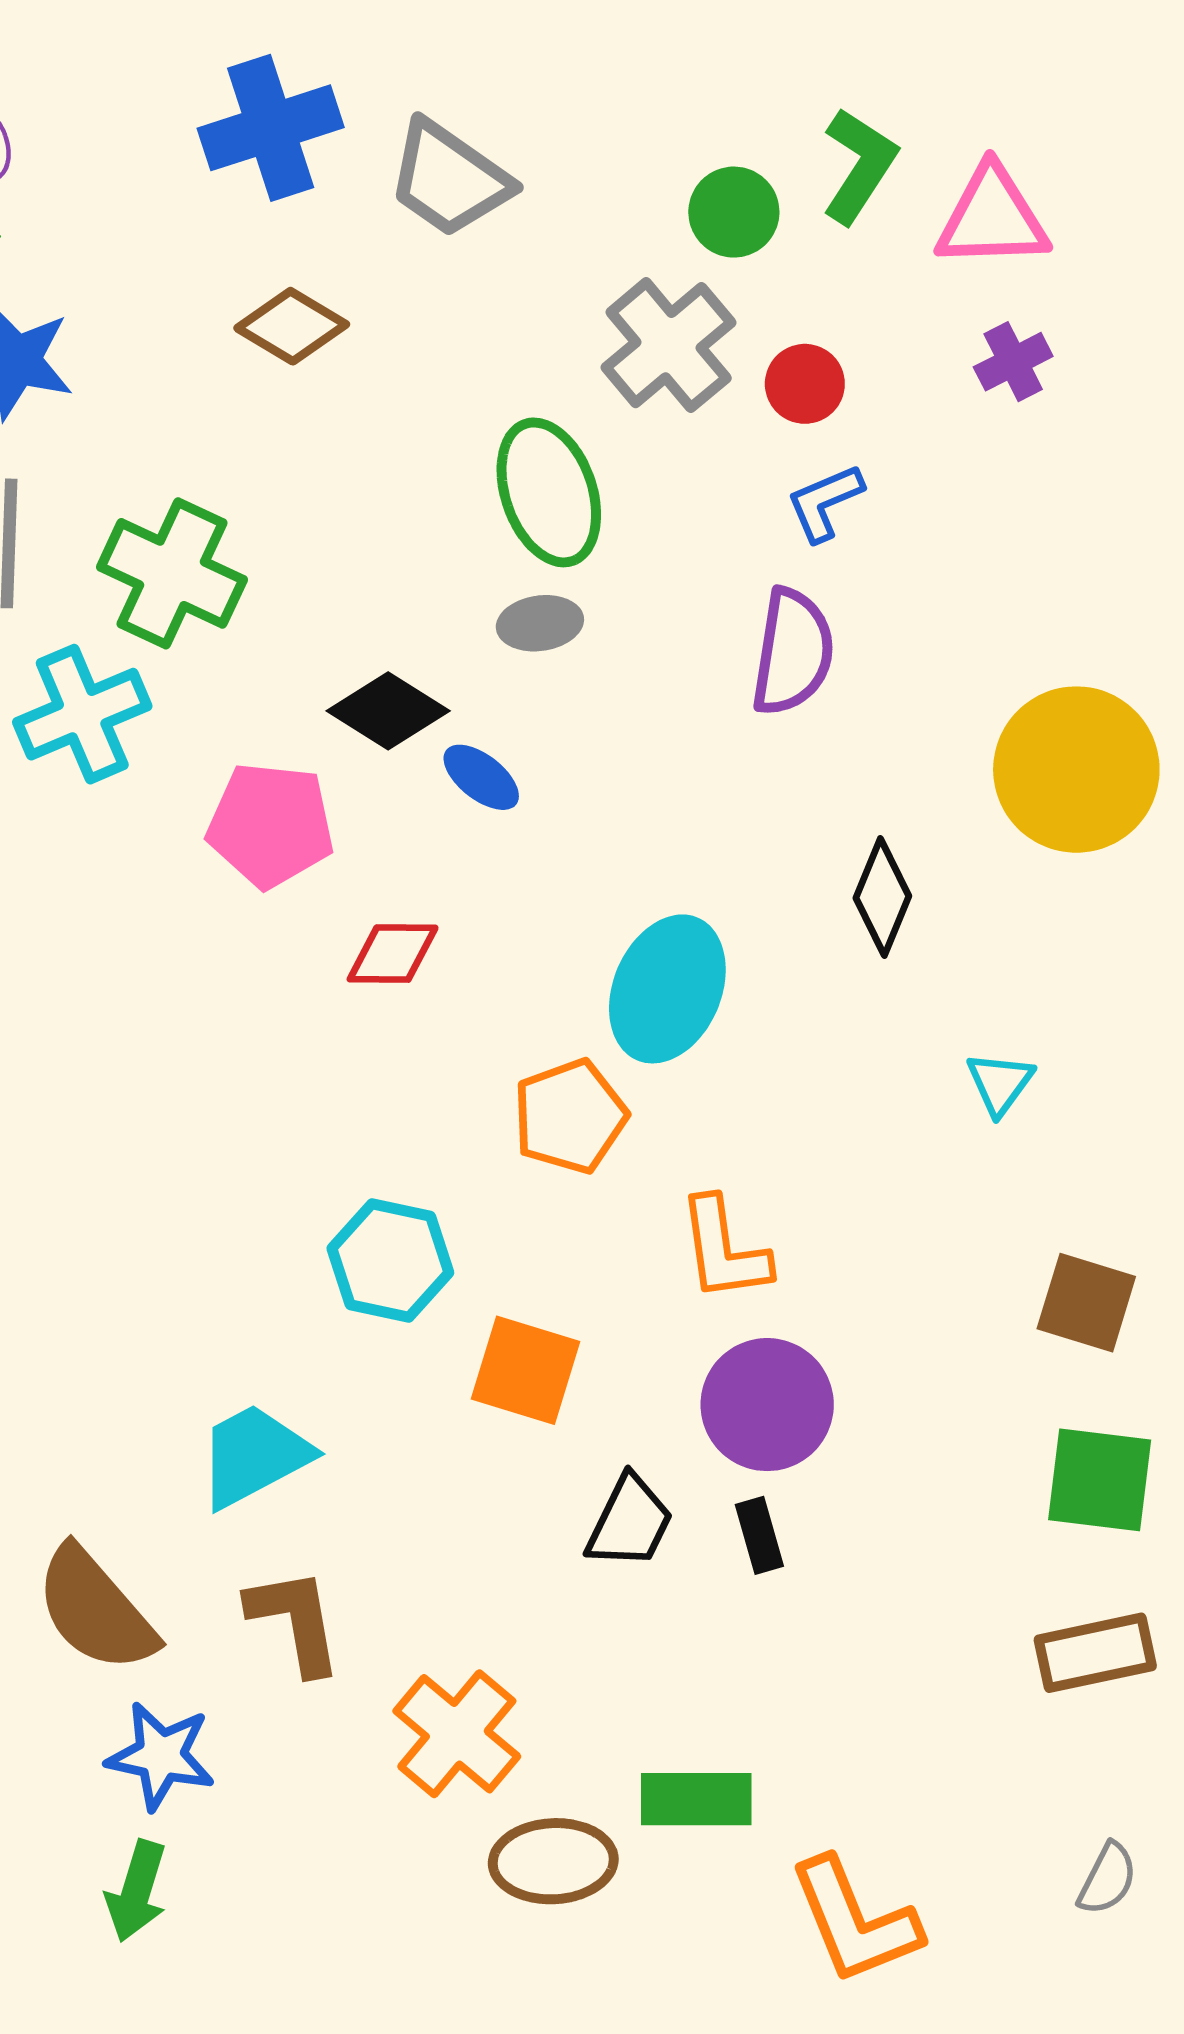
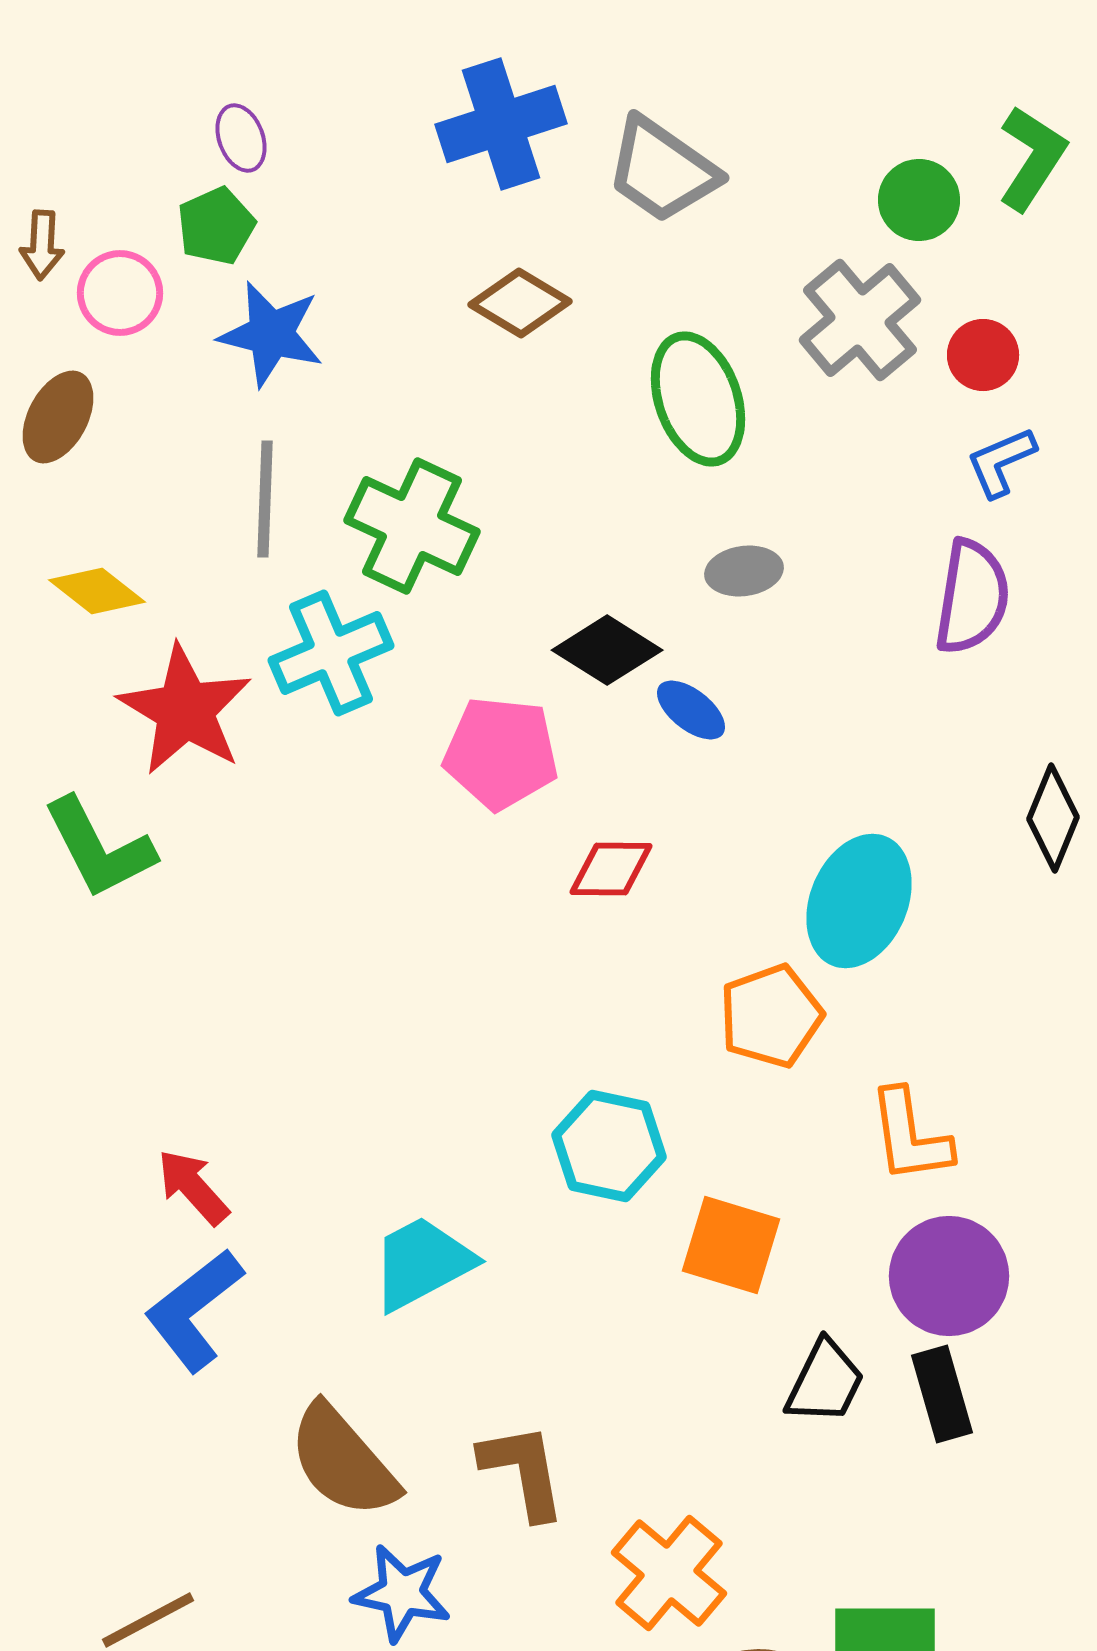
green ellipse: (549, 492) -> (698, 399), moved
cyan trapezoid: (254, 1456) -> (422, 1263), moved
black rectangle: (759, 1535) -> (942, 1394), size x1.4

